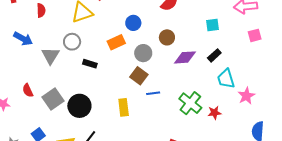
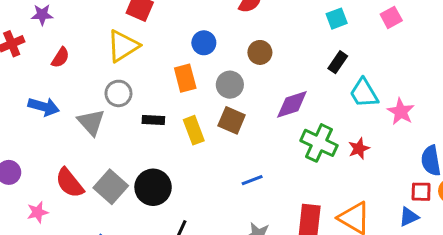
red semicircle: (41, 10) -> (60, 58), turned 48
cyan square: (212, 25) -> (337, 19), moved
orange rectangle: (116, 42) -> (185, 78), turned -66
purple diamond: (185, 57) -> (292, 104), moved
red semicircle: (28, 90) -> (70, 183), size x1.5
blue line: (153, 93) -> (252, 180), moved
yellow rectangle: (124, 107) -> (194, 130), moved

